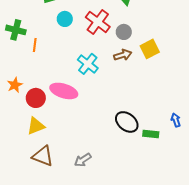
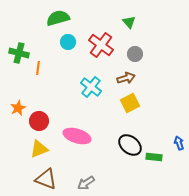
gray circle: (124, 32) -> (135, 54), moved
yellow square: (150, 49) -> (130, 103), moved
pink ellipse: (64, 91) -> (77, 136), moved

